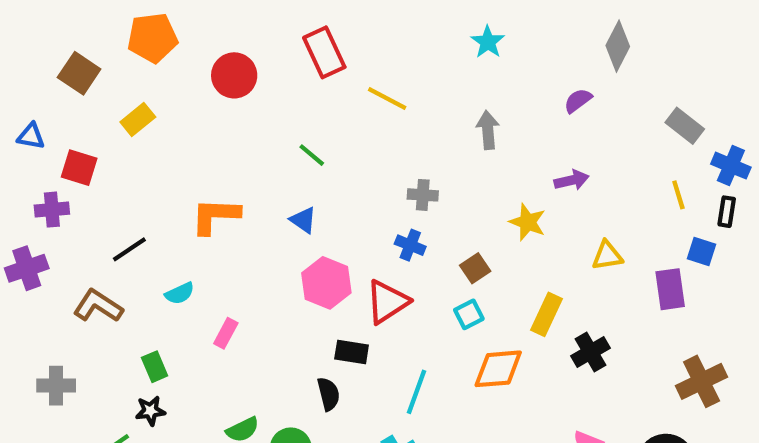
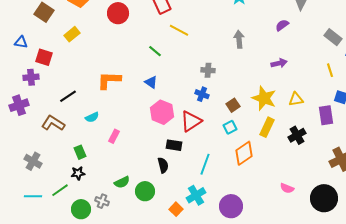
yellow line: (387, 98) -> (179, 30), moved
yellow star: (528, 222) -> (264, 98), moved, size x1.4
black cross: (590, 352) -> (297, 135), moved
orange diamond: (498, 369) -> (244, 153), turned -30
gray cross: (56, 386) -> (33, 161), turned 30

